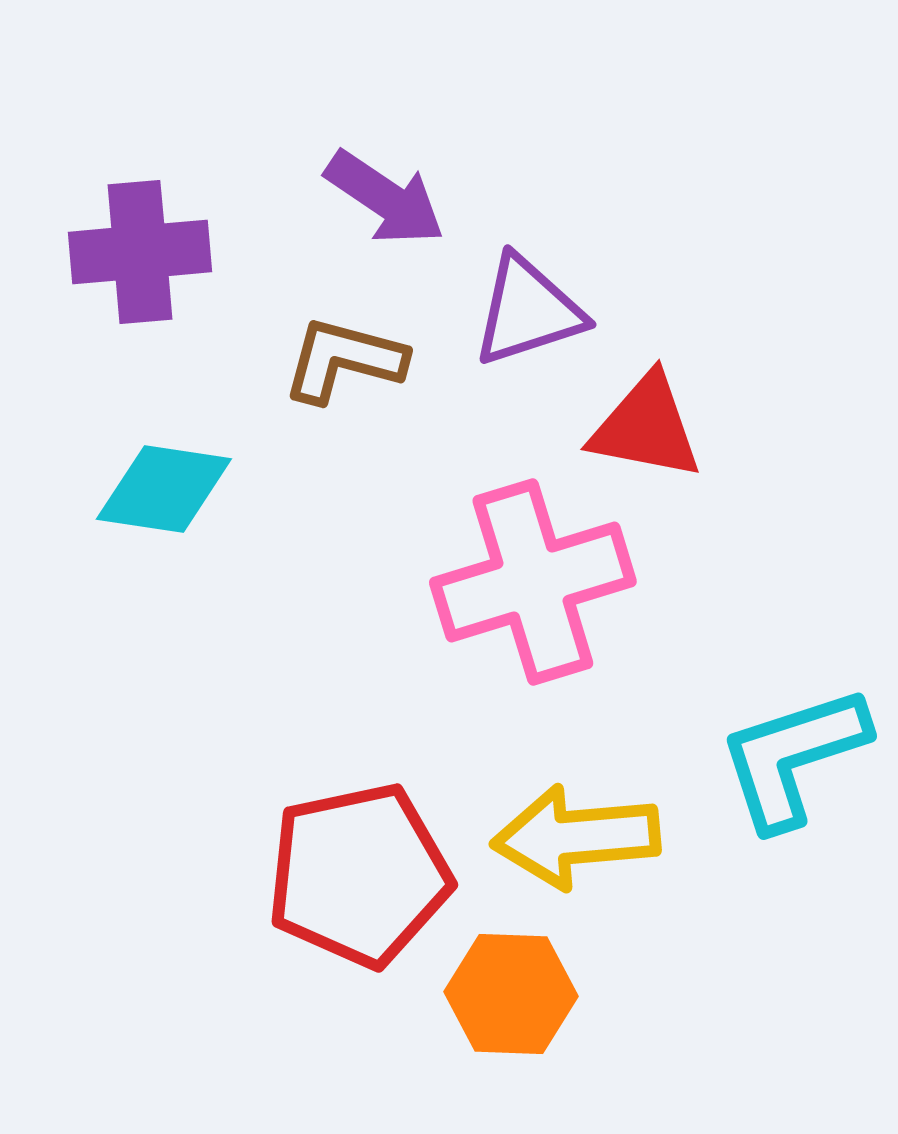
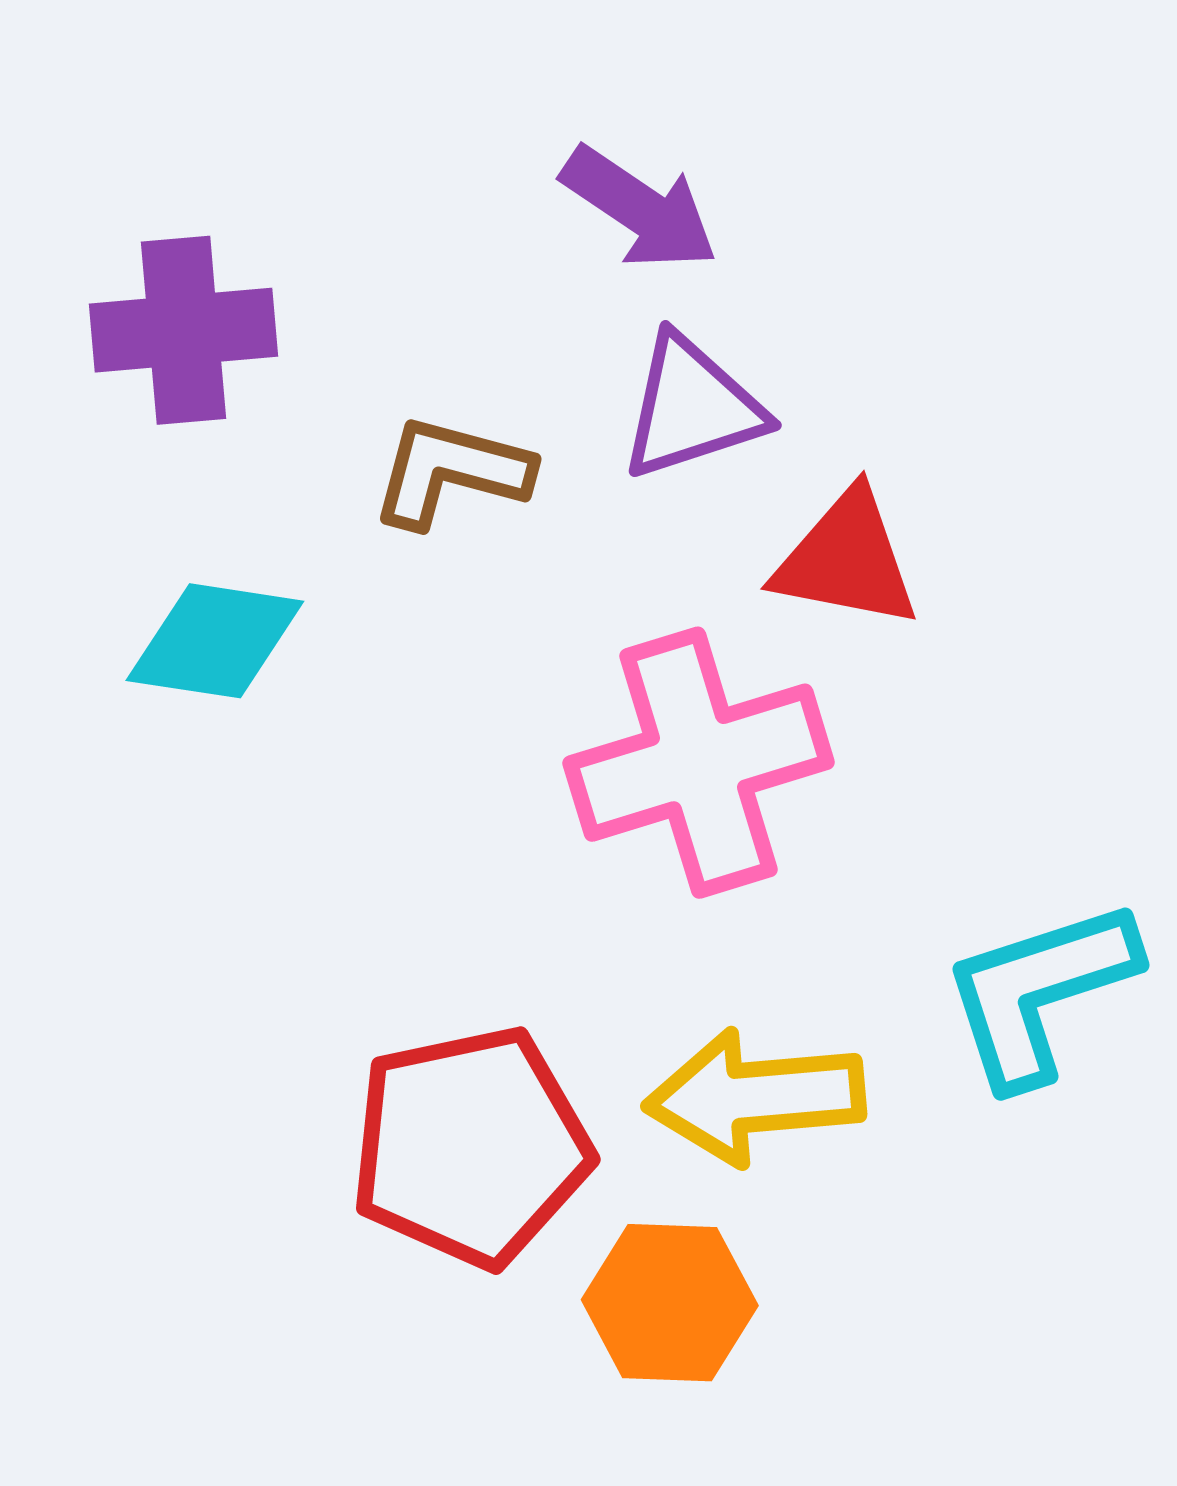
purple arrow: (385, 198) -> (640, 208), moved

